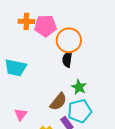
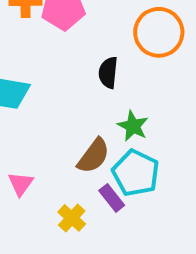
orange circle: (69, 40) -> (159, 32), moved
cyan pentagon: (80, 111) -> (136, 173), turned -30

